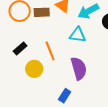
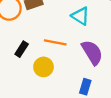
cyan triangle: (78, 35) -> (80, 16), turned 42
orange line: (50, 51) -> (55, 42), turned -42

